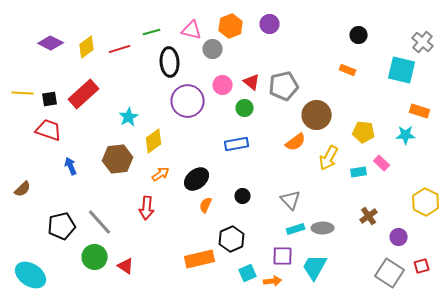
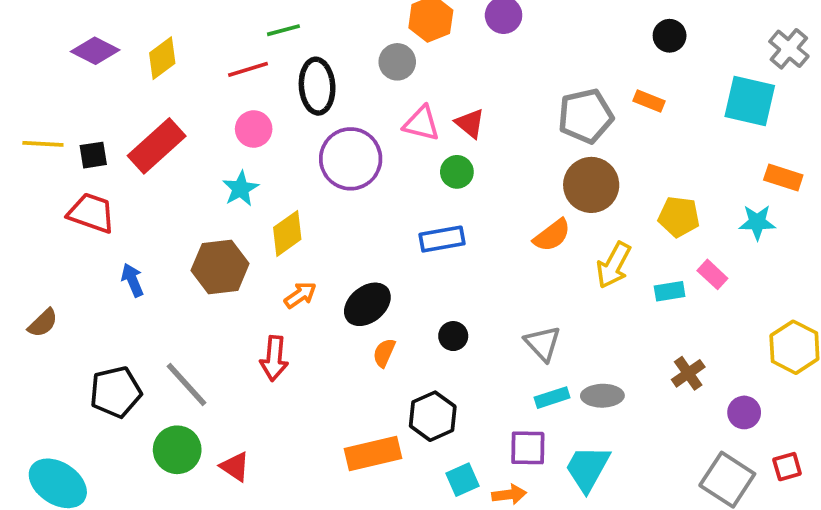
pink triangle: (192, 30) -> (421, 123), moved
red line: (120, 49) -> (248, 69), moved
pink circle: (223, 85) -> (254, 129), moved
gray pentagon: (284, 86) -> (586, 116), moved

